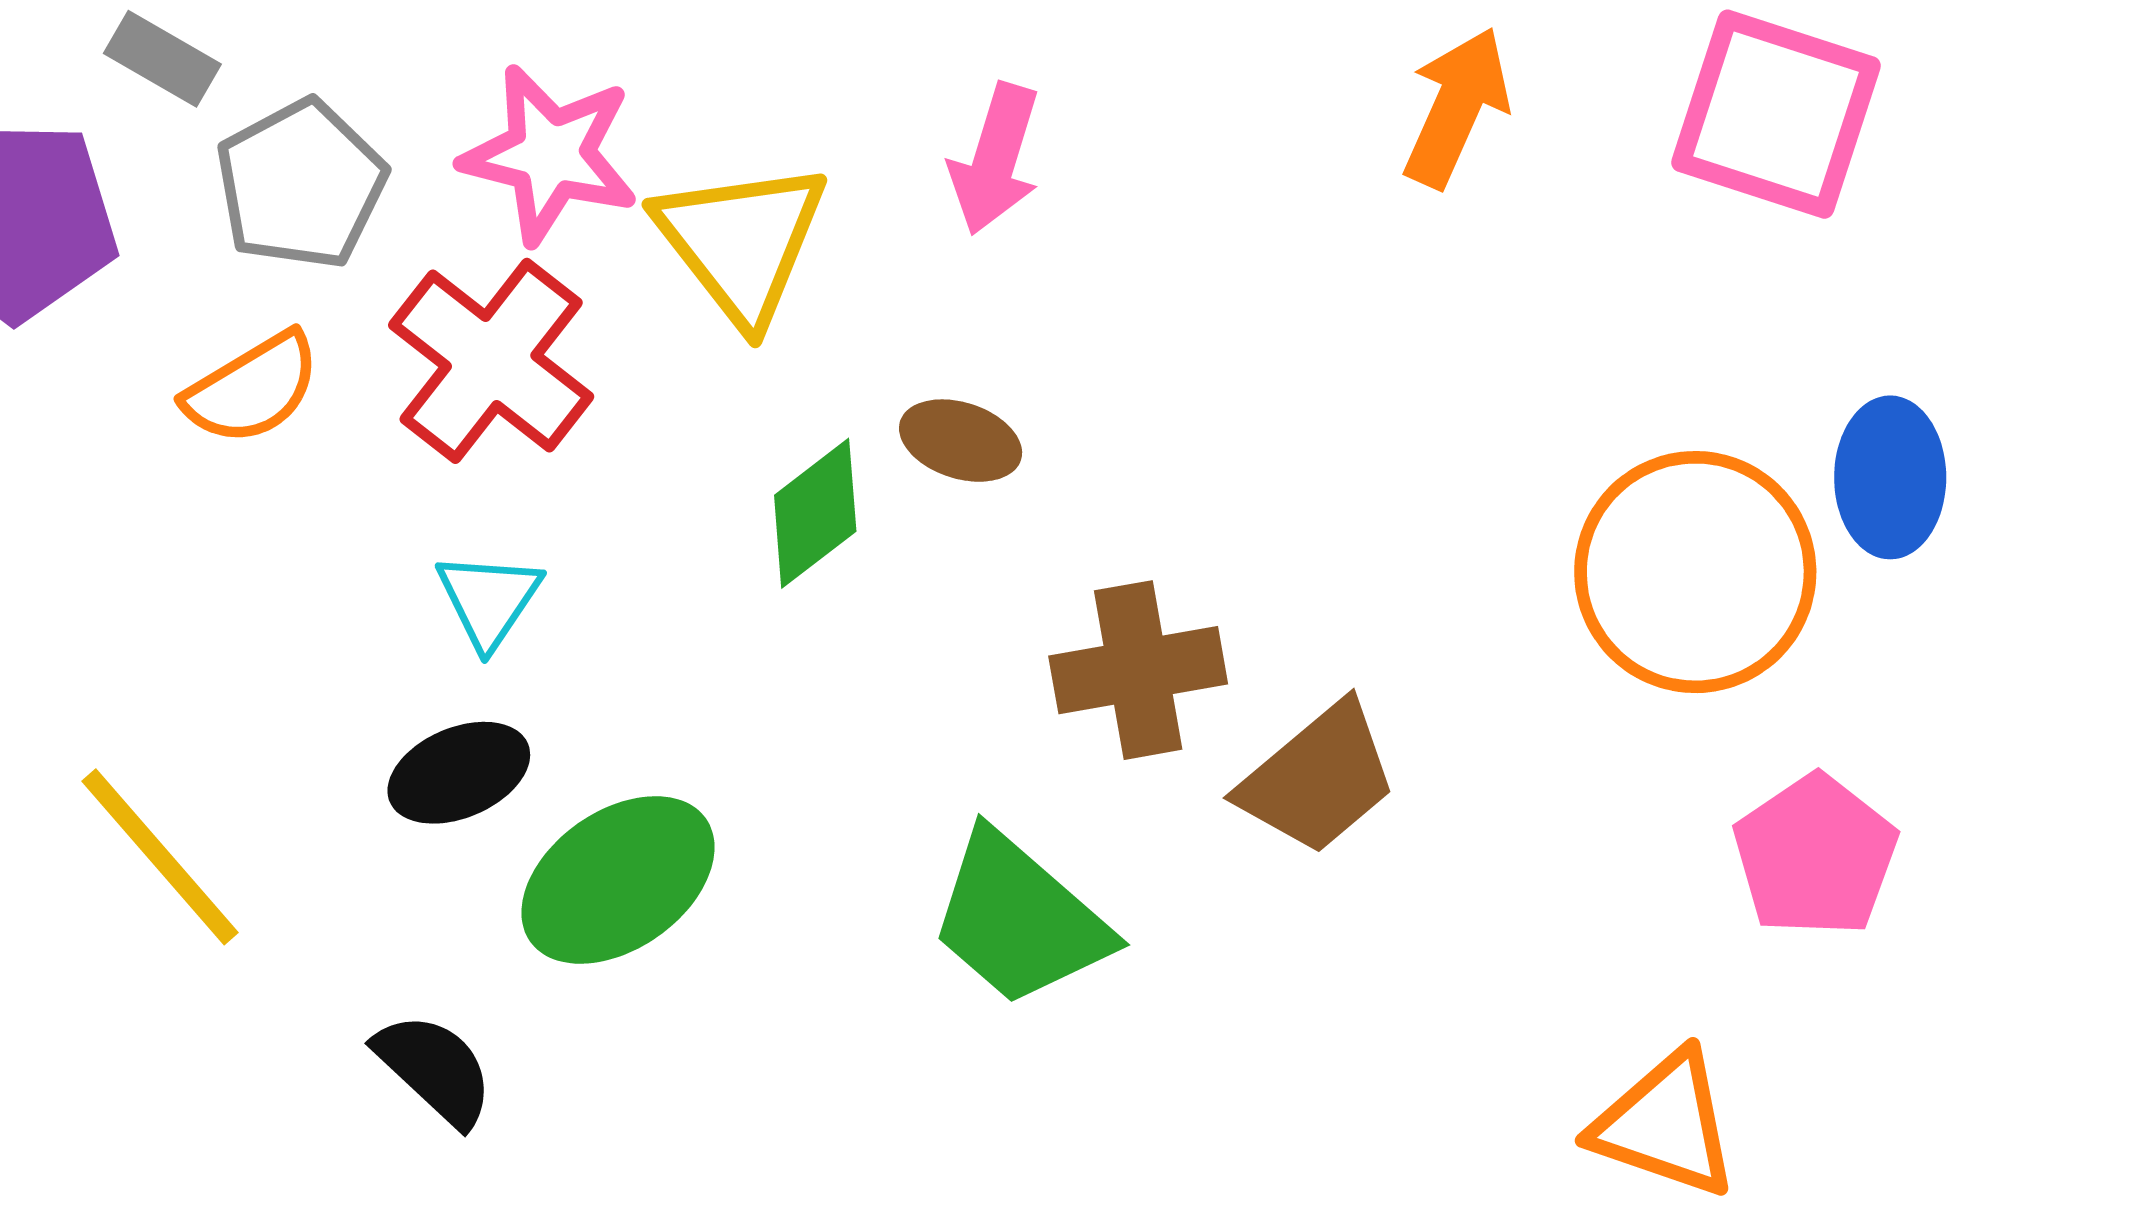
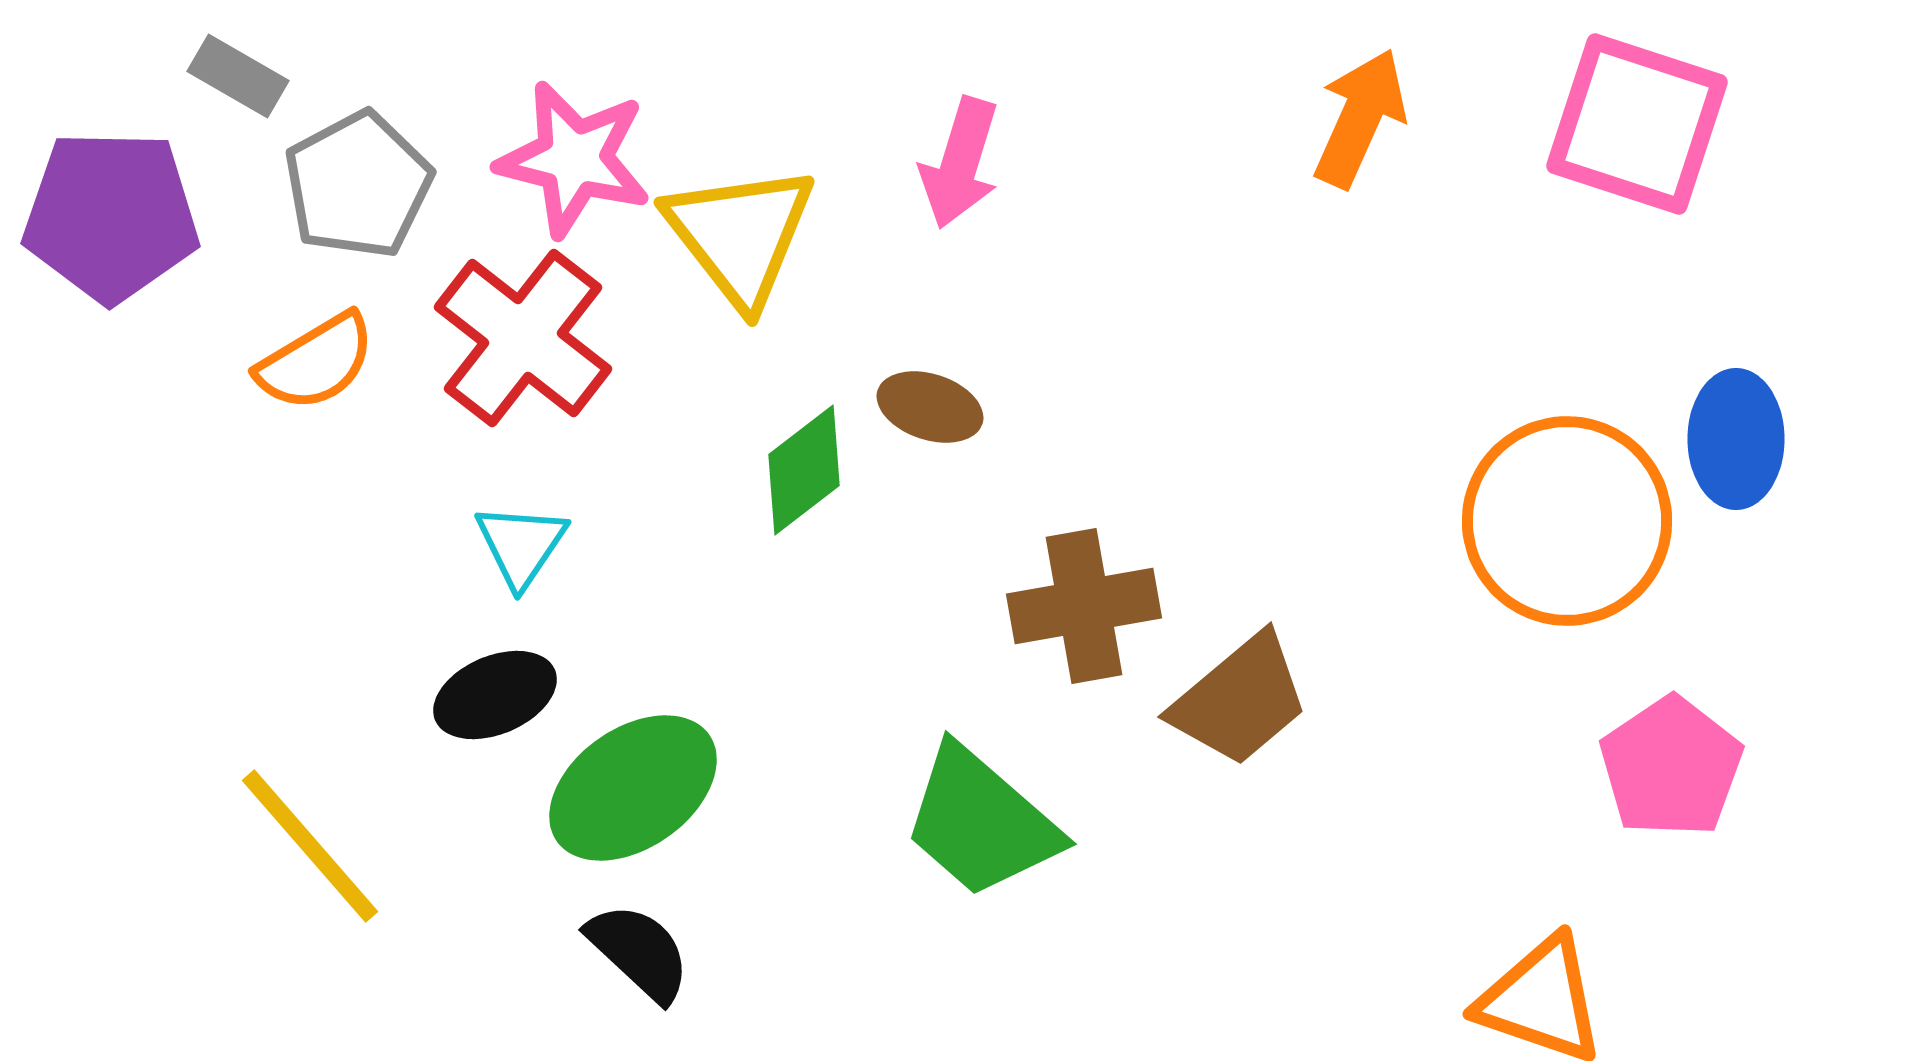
yellow line: (160, 857) -> (310, 846), moved
black semicircle: (435, 1069) -> (639, 952), moved

